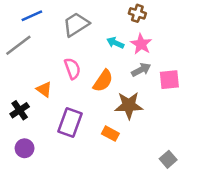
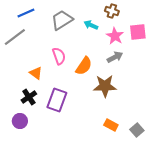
cyan arrow: (115, 43) -> (91, 25), moved
pink square: (169, 80) -> (138, 32), moved
black cross: (20, 110) -> (29, 97), moved
orange rectangle: (110, 134) -> (111, 125), moved

